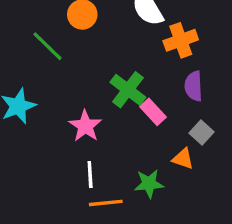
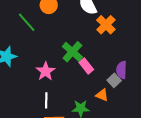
orange cross: (181, 40) -> (106, 25), turned -30
purple semicircle: (194, 86) -> (122, 70), moved

